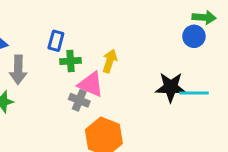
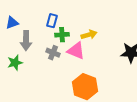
yellow arrow: (110, 61) -> (89, 35), turned 56
gray cross: (79, 100) -> (53, 53), moved

